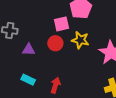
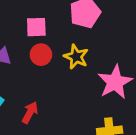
pink square: (61, 24) -> (36, 27), moved

